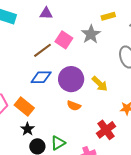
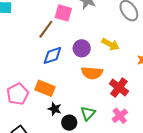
purple circle: (71, 79) -> (82, 48), size x0.7
orange semicircle: (74, 106) -> (92, 73), size x1.5
red cross: (106, 130) -> (119, 88), moved

